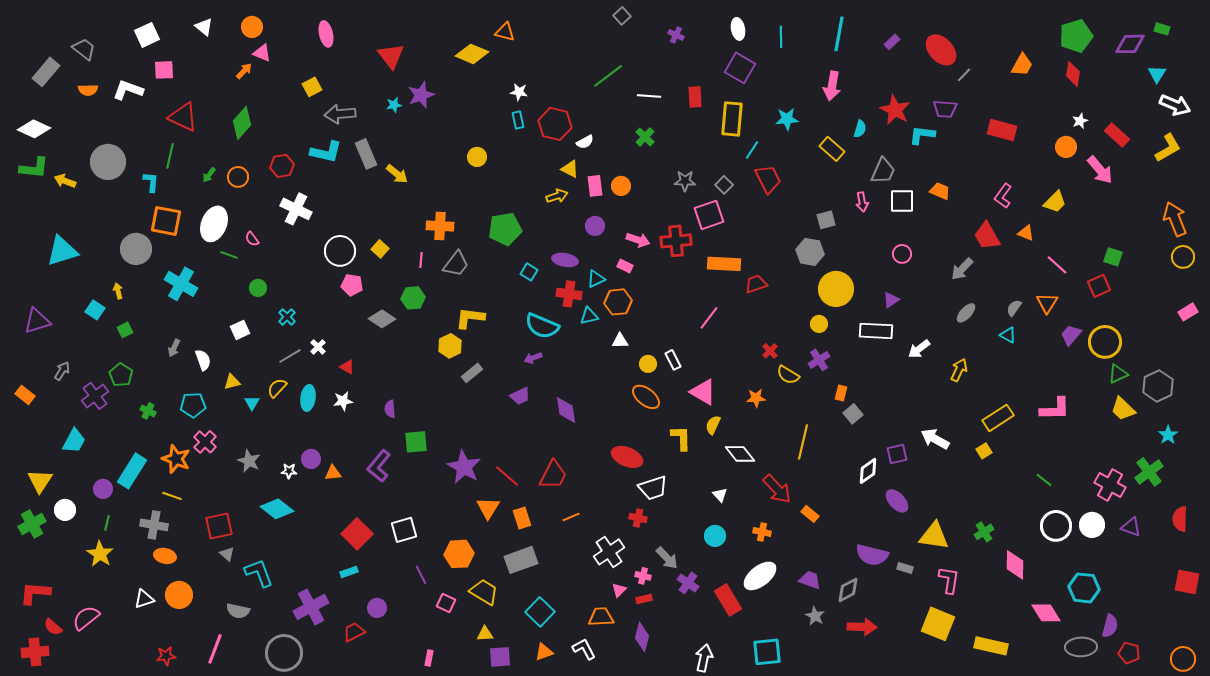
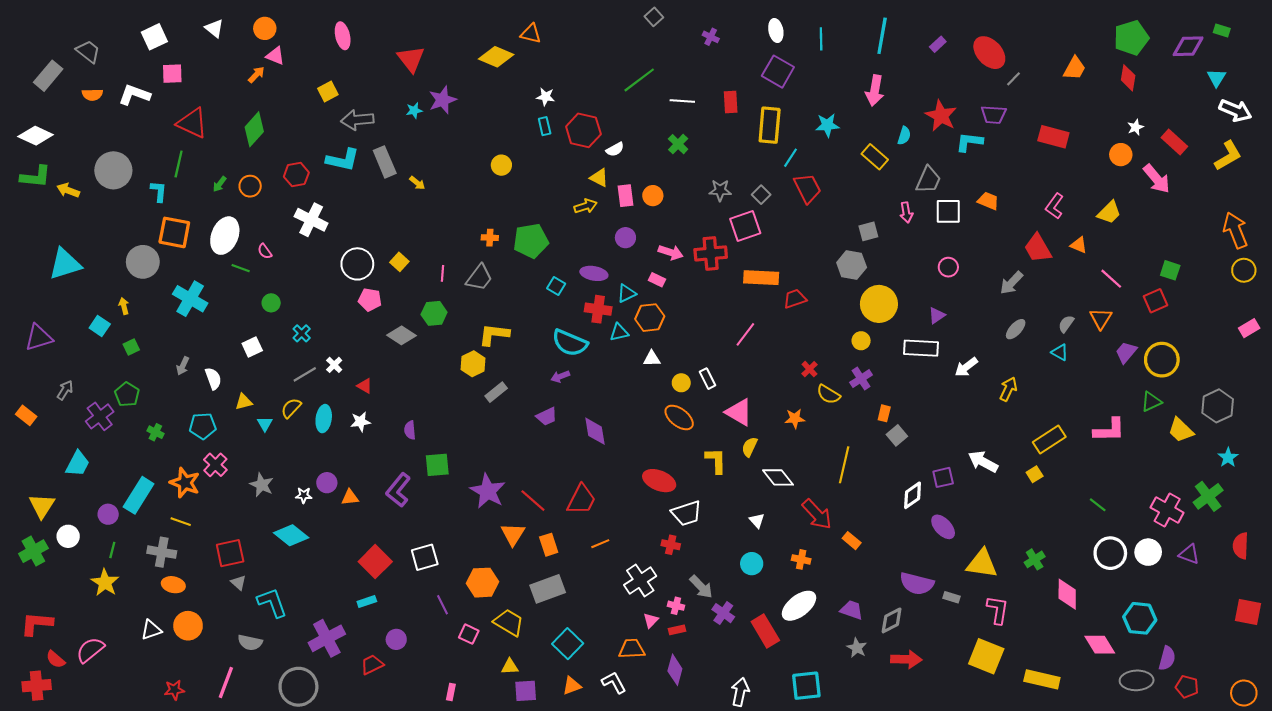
yellow arrow: (397, 174) -> (417, 183), size x0.7
orange cross: (440, 226) -> (490, 238), moved, size x0.6
green triangle: (1118, 374) -> (1151, 402), moved

